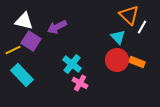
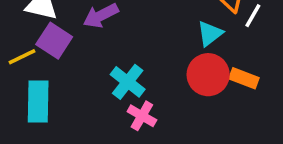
cyan triangle: (118, 37) -> (210, 33), turned 35
cyan rectangle: (22, 75) -> (38, 101), turned 45

